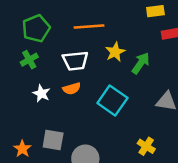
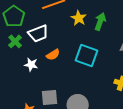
white trapezoid: (75, 61) -> (38, 33), moved

